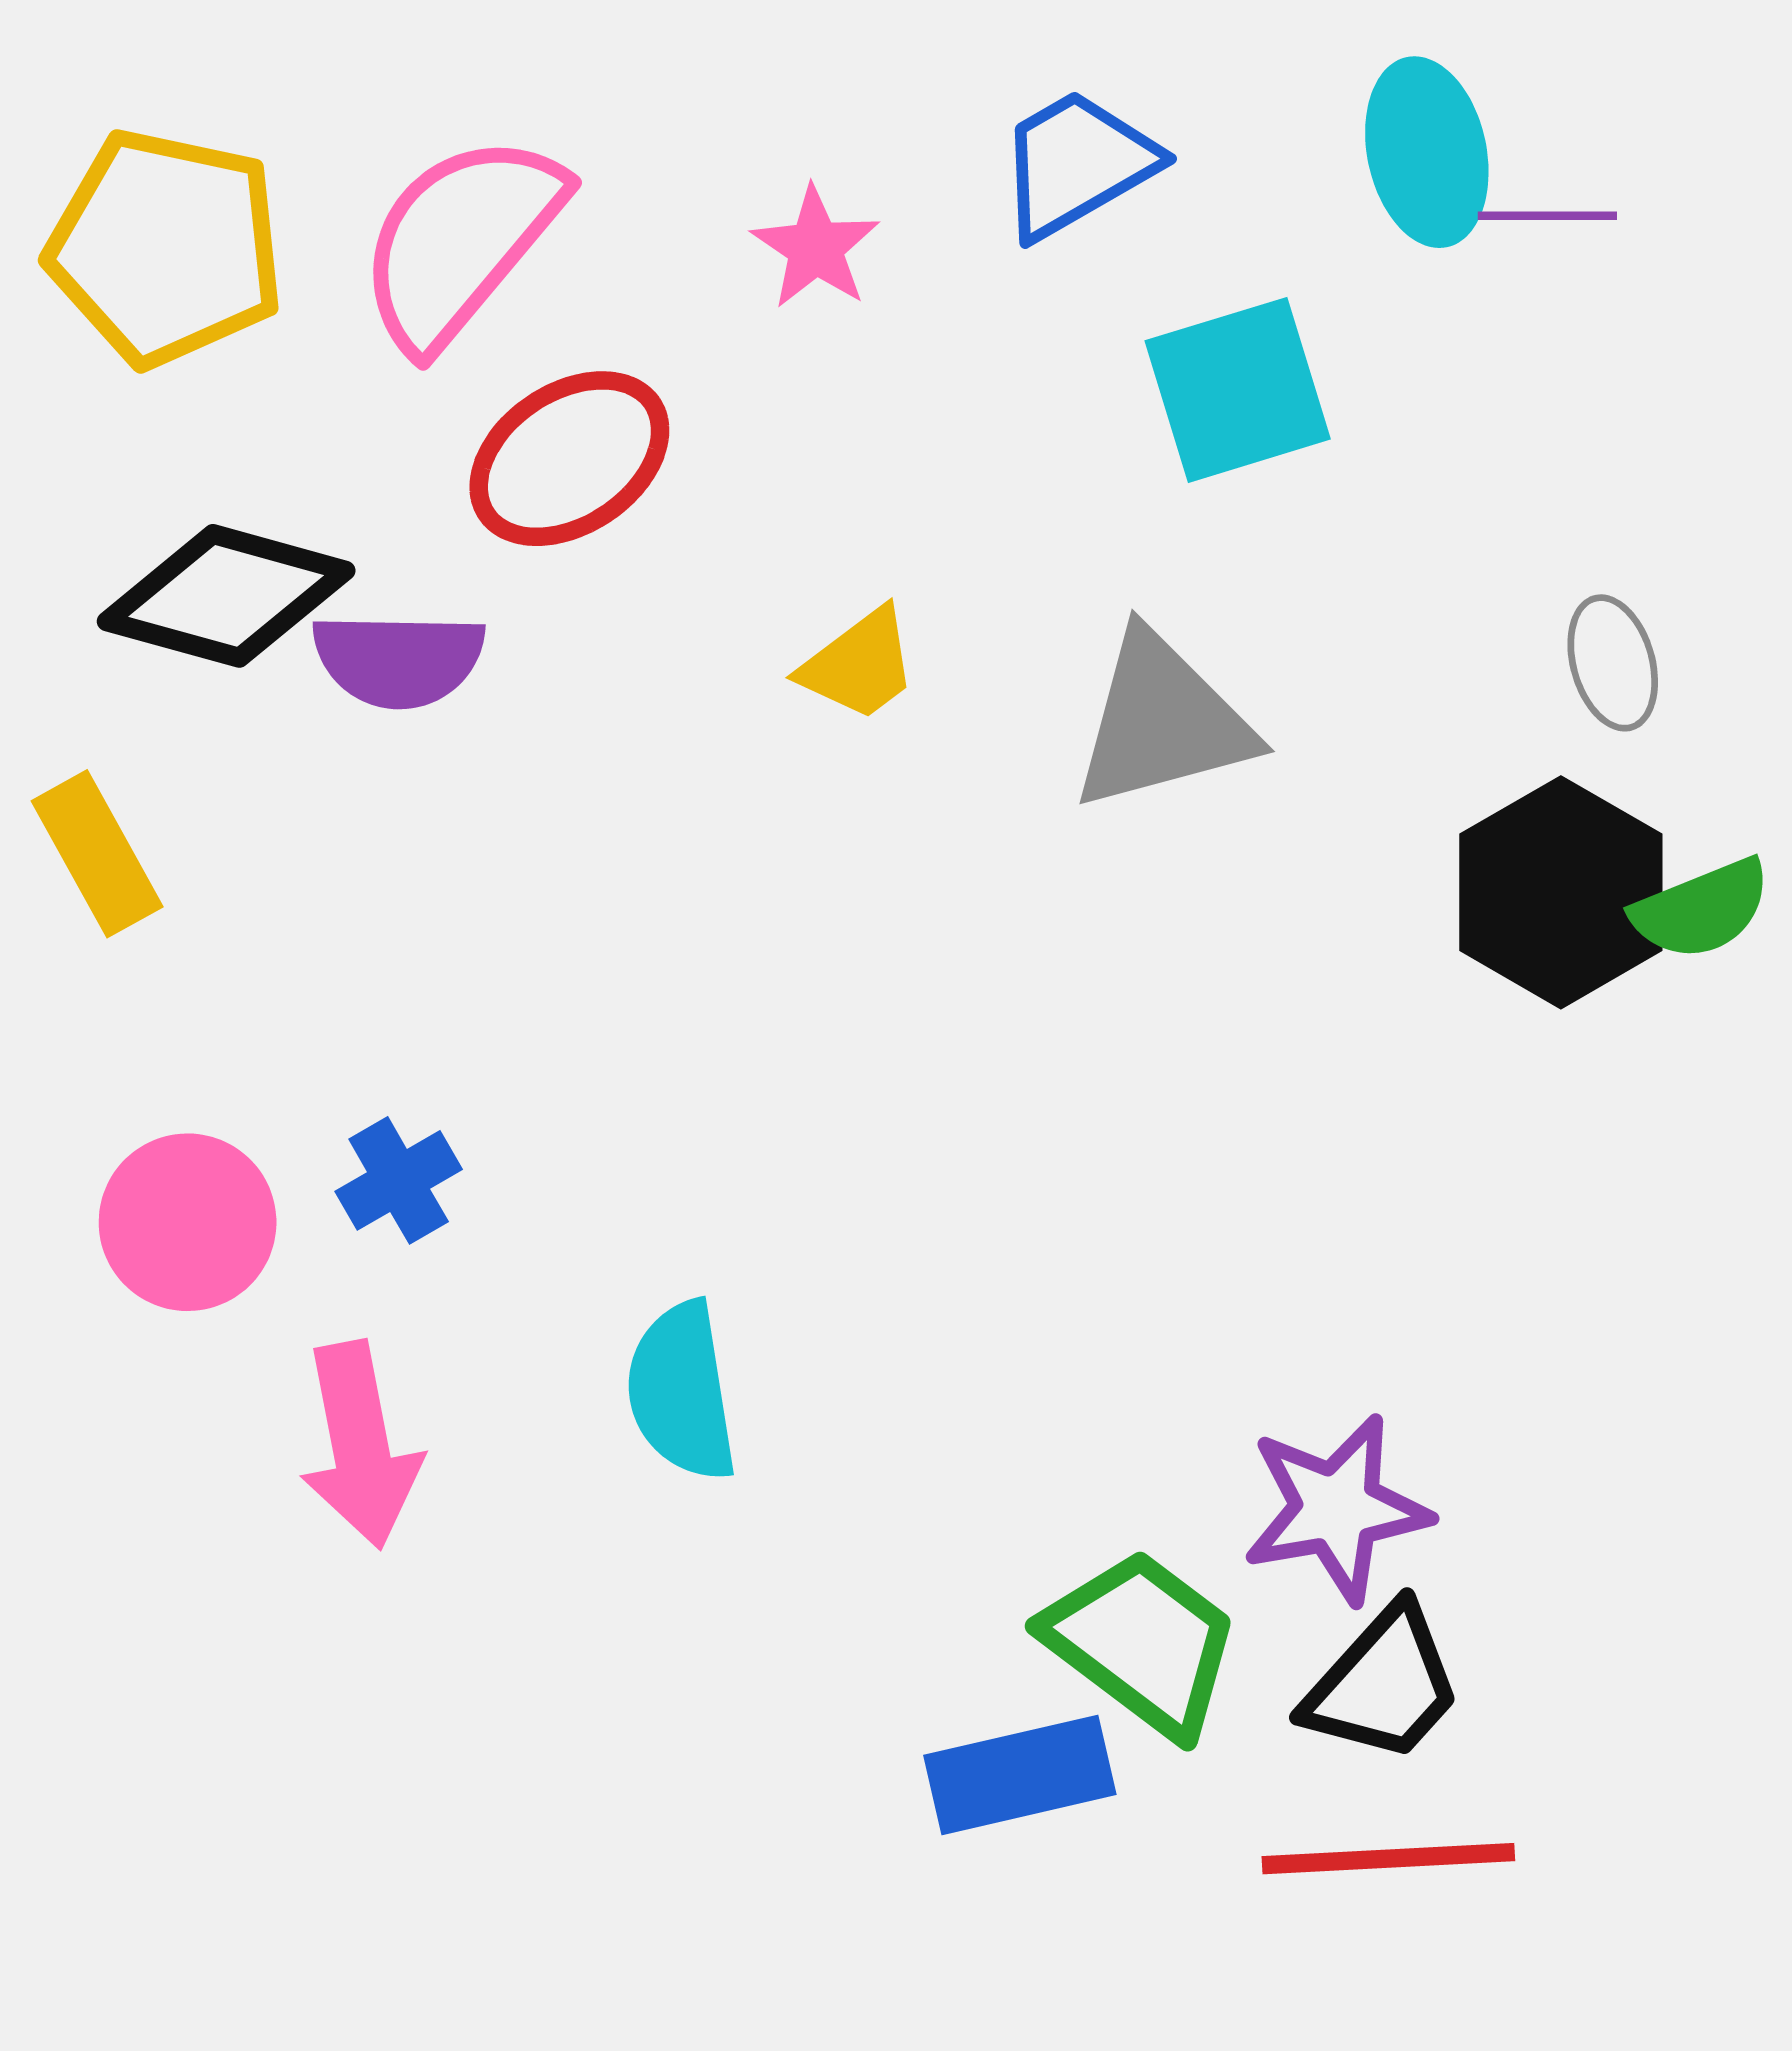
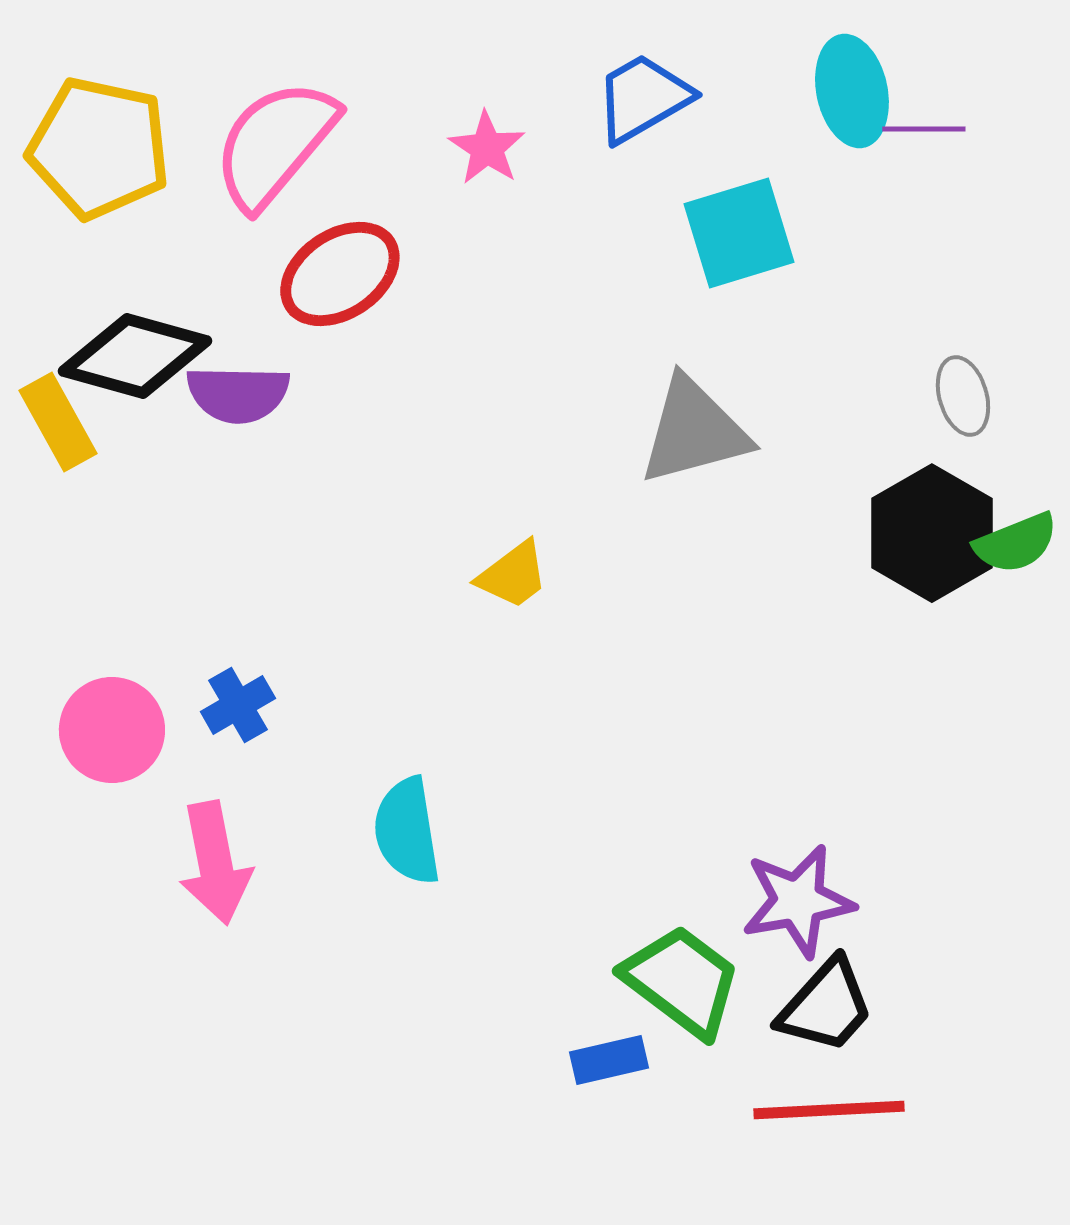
yellow trapezoid: (859, 665) -> (513, 575), moved
yellow rectangle: (97, 854) -> (58, 422), moved
blue rectangle: (1020, 1775) -> (609, 1060), size x0.7

